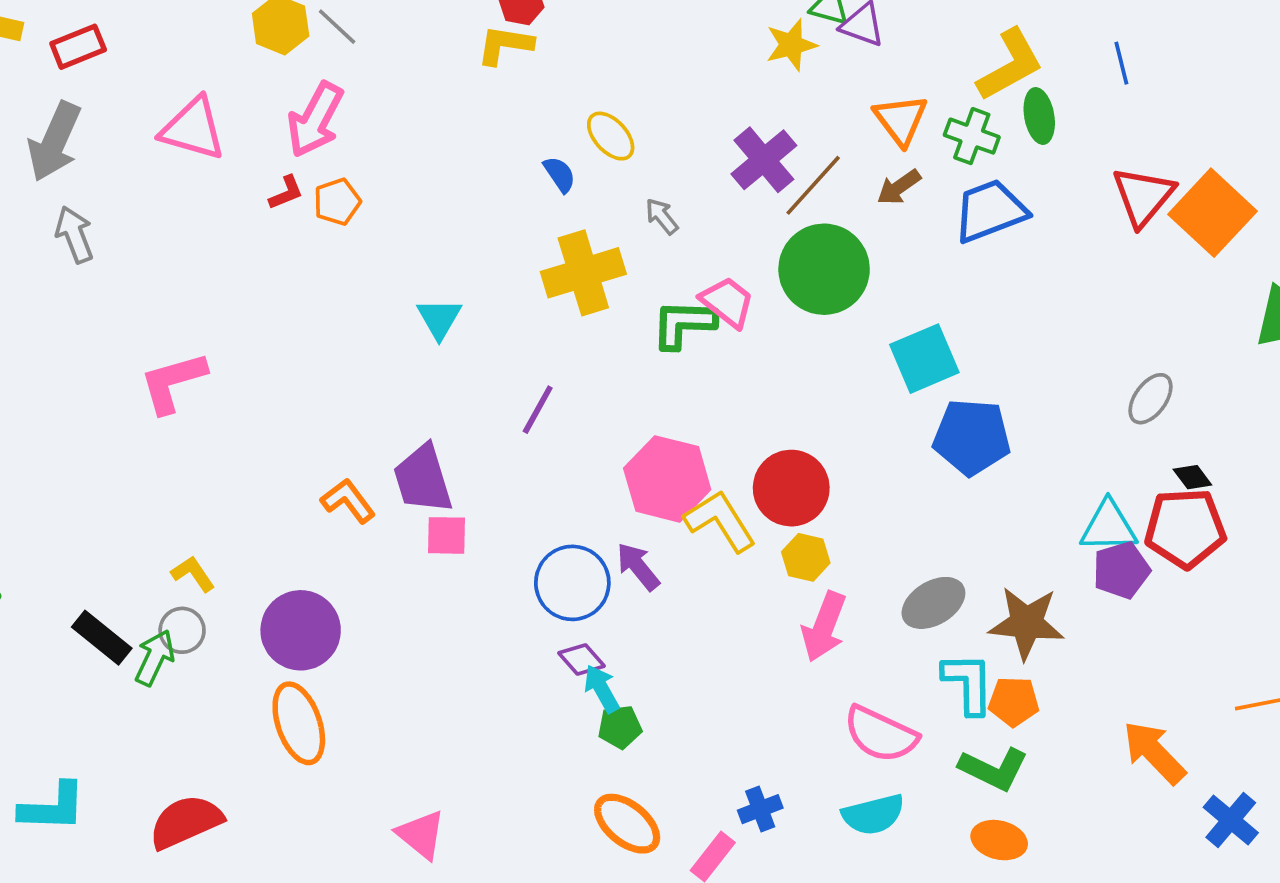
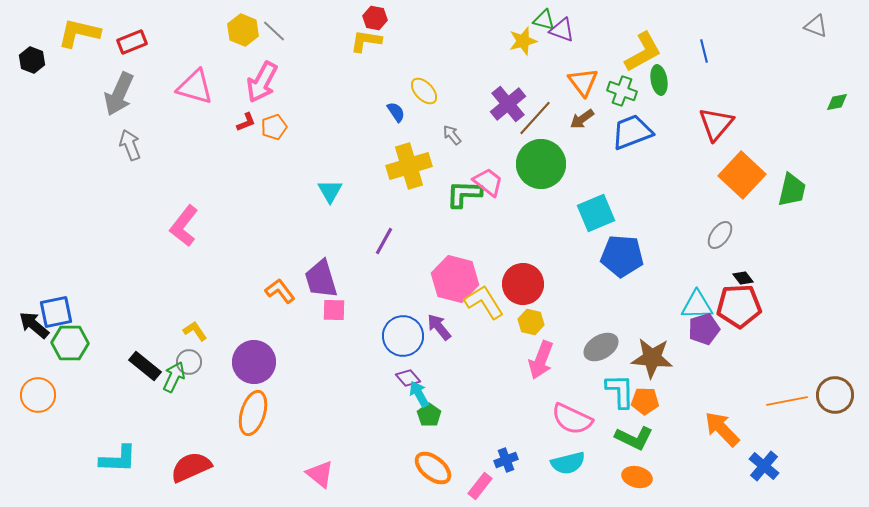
orange square: (1213, 213) -> (742, 175), moved
pink L-shape: (173, 382) -> (184, 226), turned -36
orange ellipse: (299, 723) -> (253, 413), turned 36
green pentagon: (620, 727) -> (429, 415), turned -30

